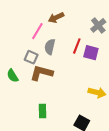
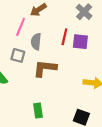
brown L-shape: (41, 73) -> (45, 68), moved

